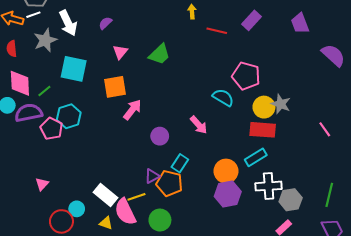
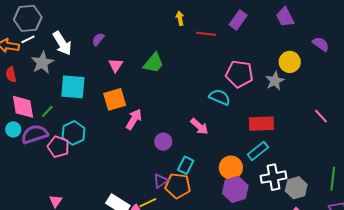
purple semicircle: (333, 55) -> (321, 44), size x0.7
gray star: (281, 104) -> (275, 81), moved, turned 30
yellow circle: (264, 107) -> (290, 62), moved

